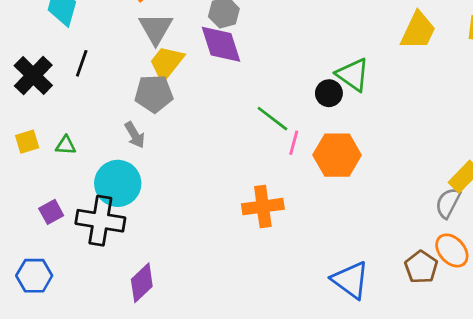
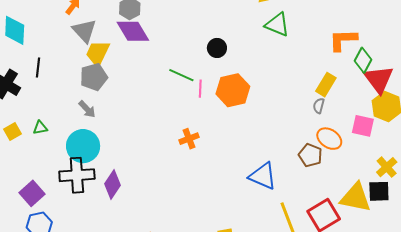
green triangle: (353, 75) -> (277, 25), moved
gray semicircle: (448, 203) -> (319, 106), size x0.7
orange cross: (263, 207) -> (189, 139), size x0.7
purple square: (51, 212) -> (32, 193), moved, size x1.4
purple diamond: (142, 283) -> (113, 184), moved

